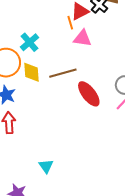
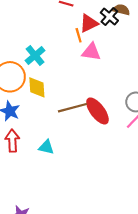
brown line: (63, 73) -> (72, 108), moved
cyan triangle: (46, 166) -> (46, 147), moved, turned -42

